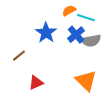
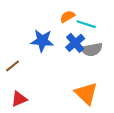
blue star: (46, 33) -> (42, 41), turned -30
red triangle: (36, 83) -> (19, 99), moved

